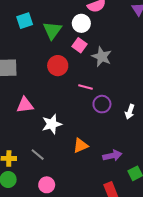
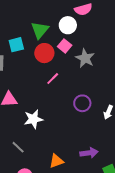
cyan square: (25, 21) -> (16, 45), moved
red circle: (58, 66) -> (44, 53), moved
pink line: (85, 87) -> (53, 79), moved, turned -64
orange triangle: (81, 146) -> (56, 161), moved

